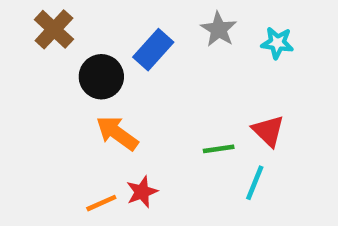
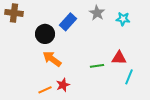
brown cross: (54, 29) -> (14, 13), moved, turned -36
red triangle: (268, 131) -> (119, 58), turned -42
cyan line: (255, 183) -> (129, 77), moved

